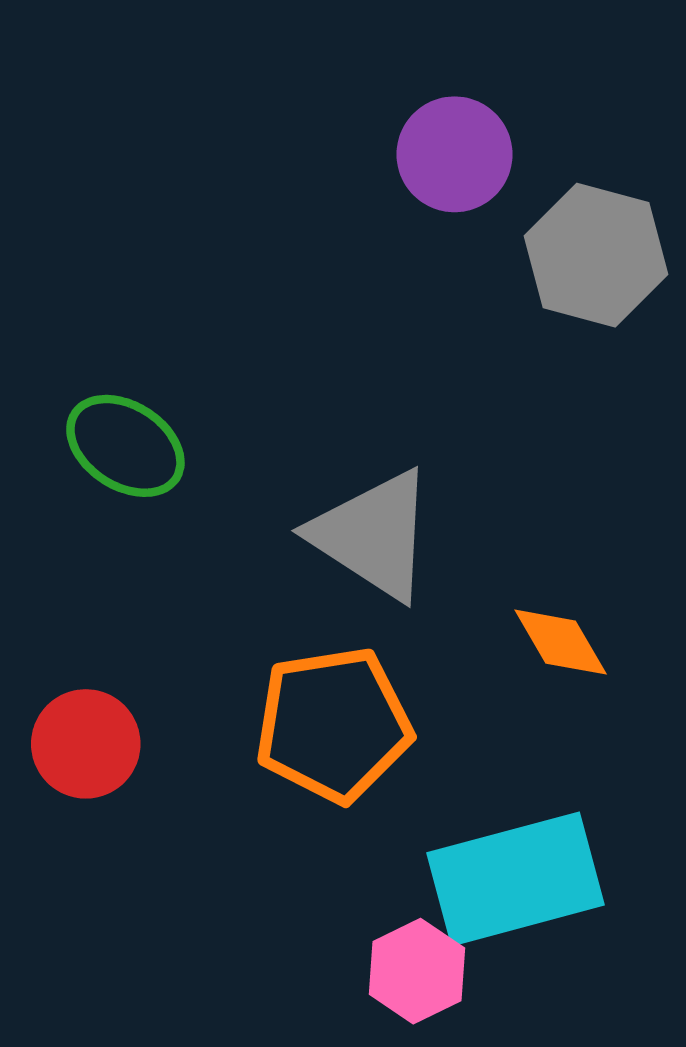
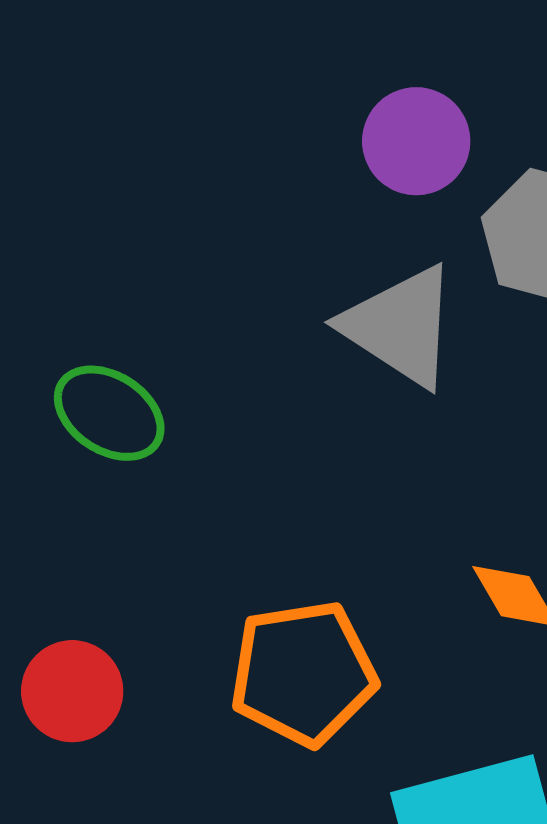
gray triangle: (373, 535) -> (400, 326), moved

